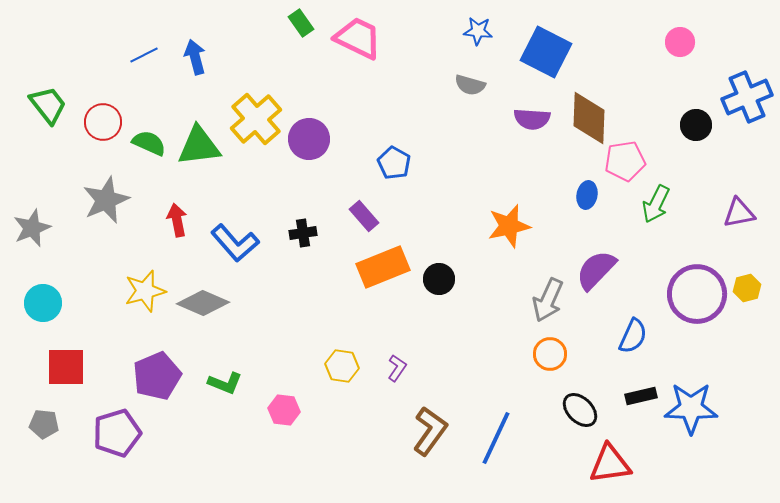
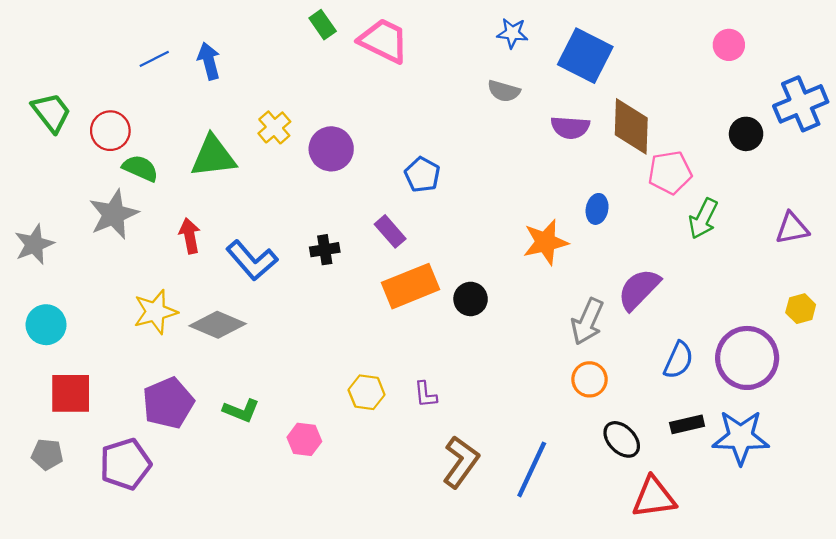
yellow cross: (256, 119) -> (274, 127), size x0.6
green semicircle: (149, 143) -> (140, 168), moved
blue ellipse: (587, 195) -> (597, 209), moved
purple circle: (697, 294) -> (747, 358), moved
purple L-shape: (397, 368) -> (426, 394), turned 140

